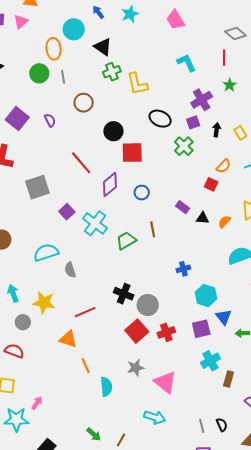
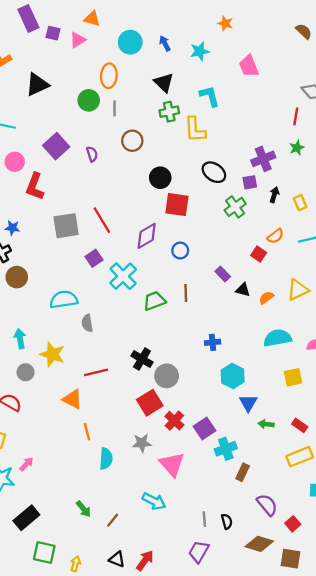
cyan circle: (74, 29) -> (130, 42), moved
cyan L-shape: (186, 63) -> (210, 96), moved
red line: (81, 163) -> (102, 220), moved
purple square: (201, 329) -> (205, 429), moved, turned -30
red cross: (166, 332) -> (174, 421), moved, turned -36

